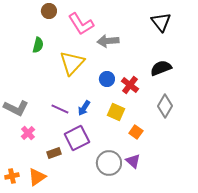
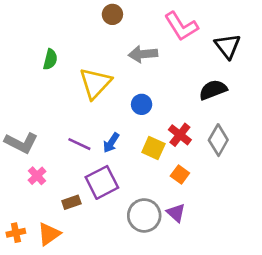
brown circle: (49, 11) -> (112, 14), moved
black triangle: (161, 22) -> (228, 46), moved
pink L-shape: (81, 24) -> (181, 26), moved
red cross: (130, 85) -> (180, 135), moved

